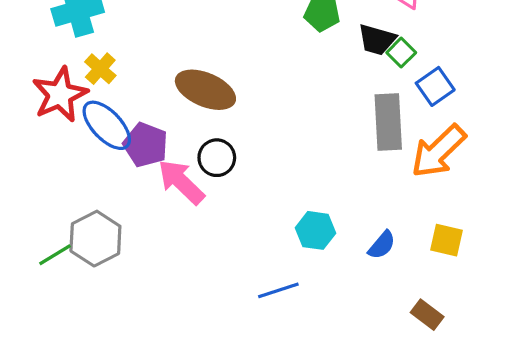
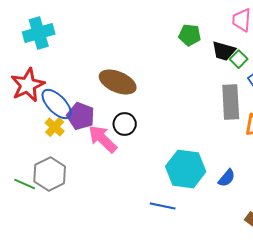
yellow cross: (100, 69) -> (55, 127), moved
cyan hexagon: (315, 230) -> (186, 169), size x1.6
green line: (55, 255) -> (25, 184), turned 55
blue line: (278, 290) -> (163, 206), turned 30

